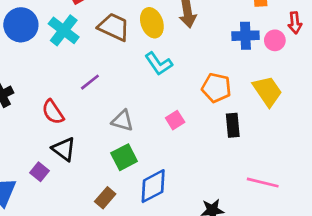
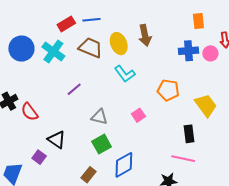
yellow trapezoid: (267, 91) -> (206, 105), moved
red semicircle: (53, 112) -> (30, 112), moved
black rectangle: (233, 125) -> (189, 134), moved
pink line: (263, 183) -> (183, 159), moved

